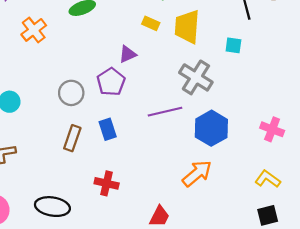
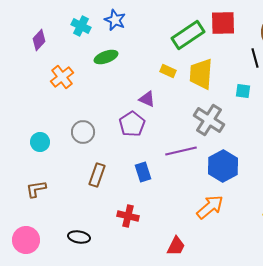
purple triangle: (127, 54) -> (147, 99), turned 48
gray circle: (71, 93) -> (83, 132), moved
blue rectangle: (108, 129) -> (143, 172), moved
black ellipse: (52, 207) -> (79, 237), size x0.7

